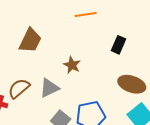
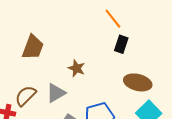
orange line: (86, 15) -> (113, 19), moved, turned 65

